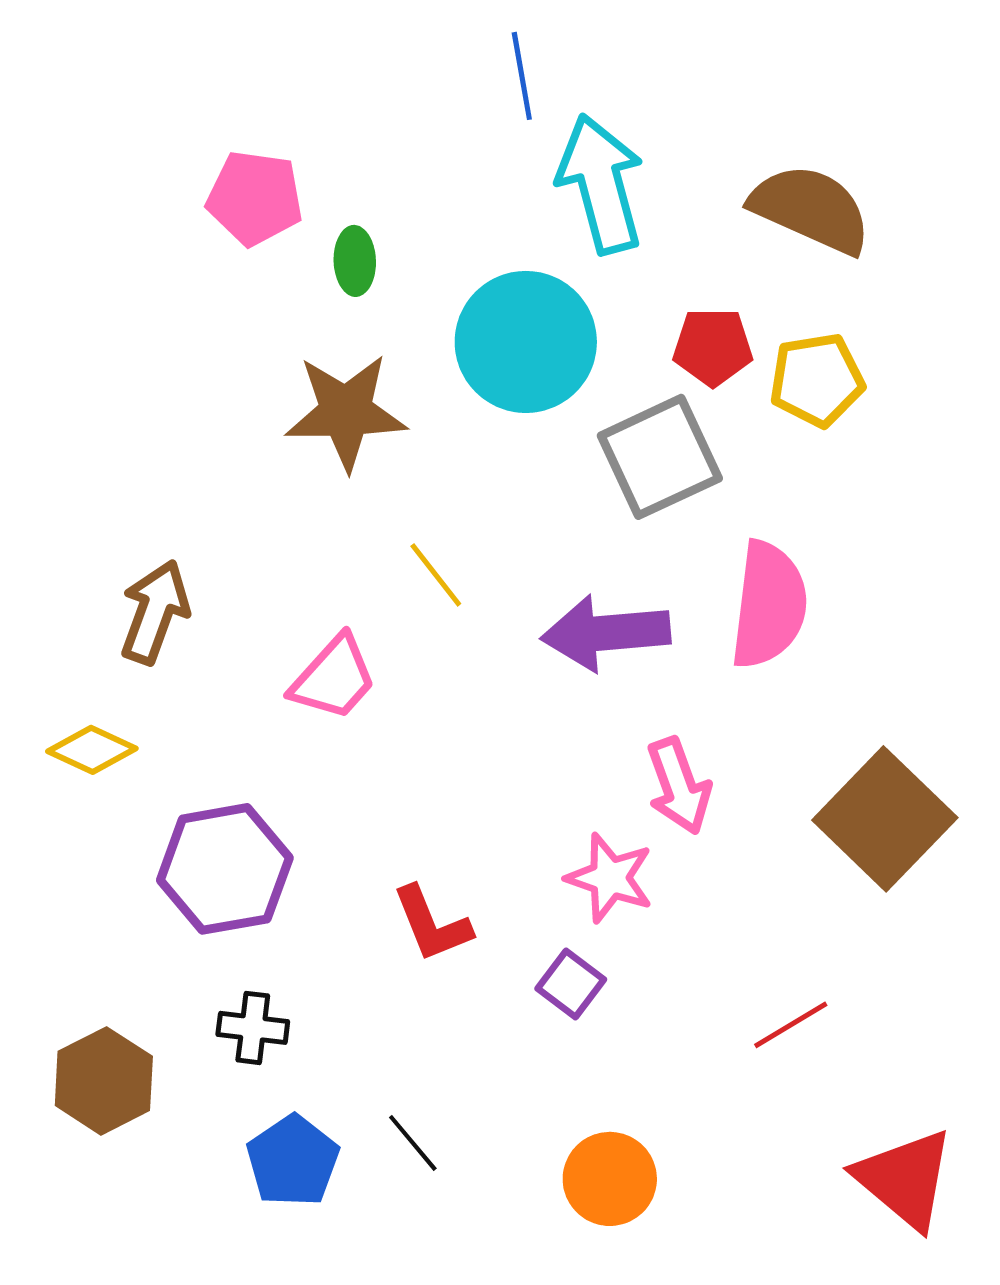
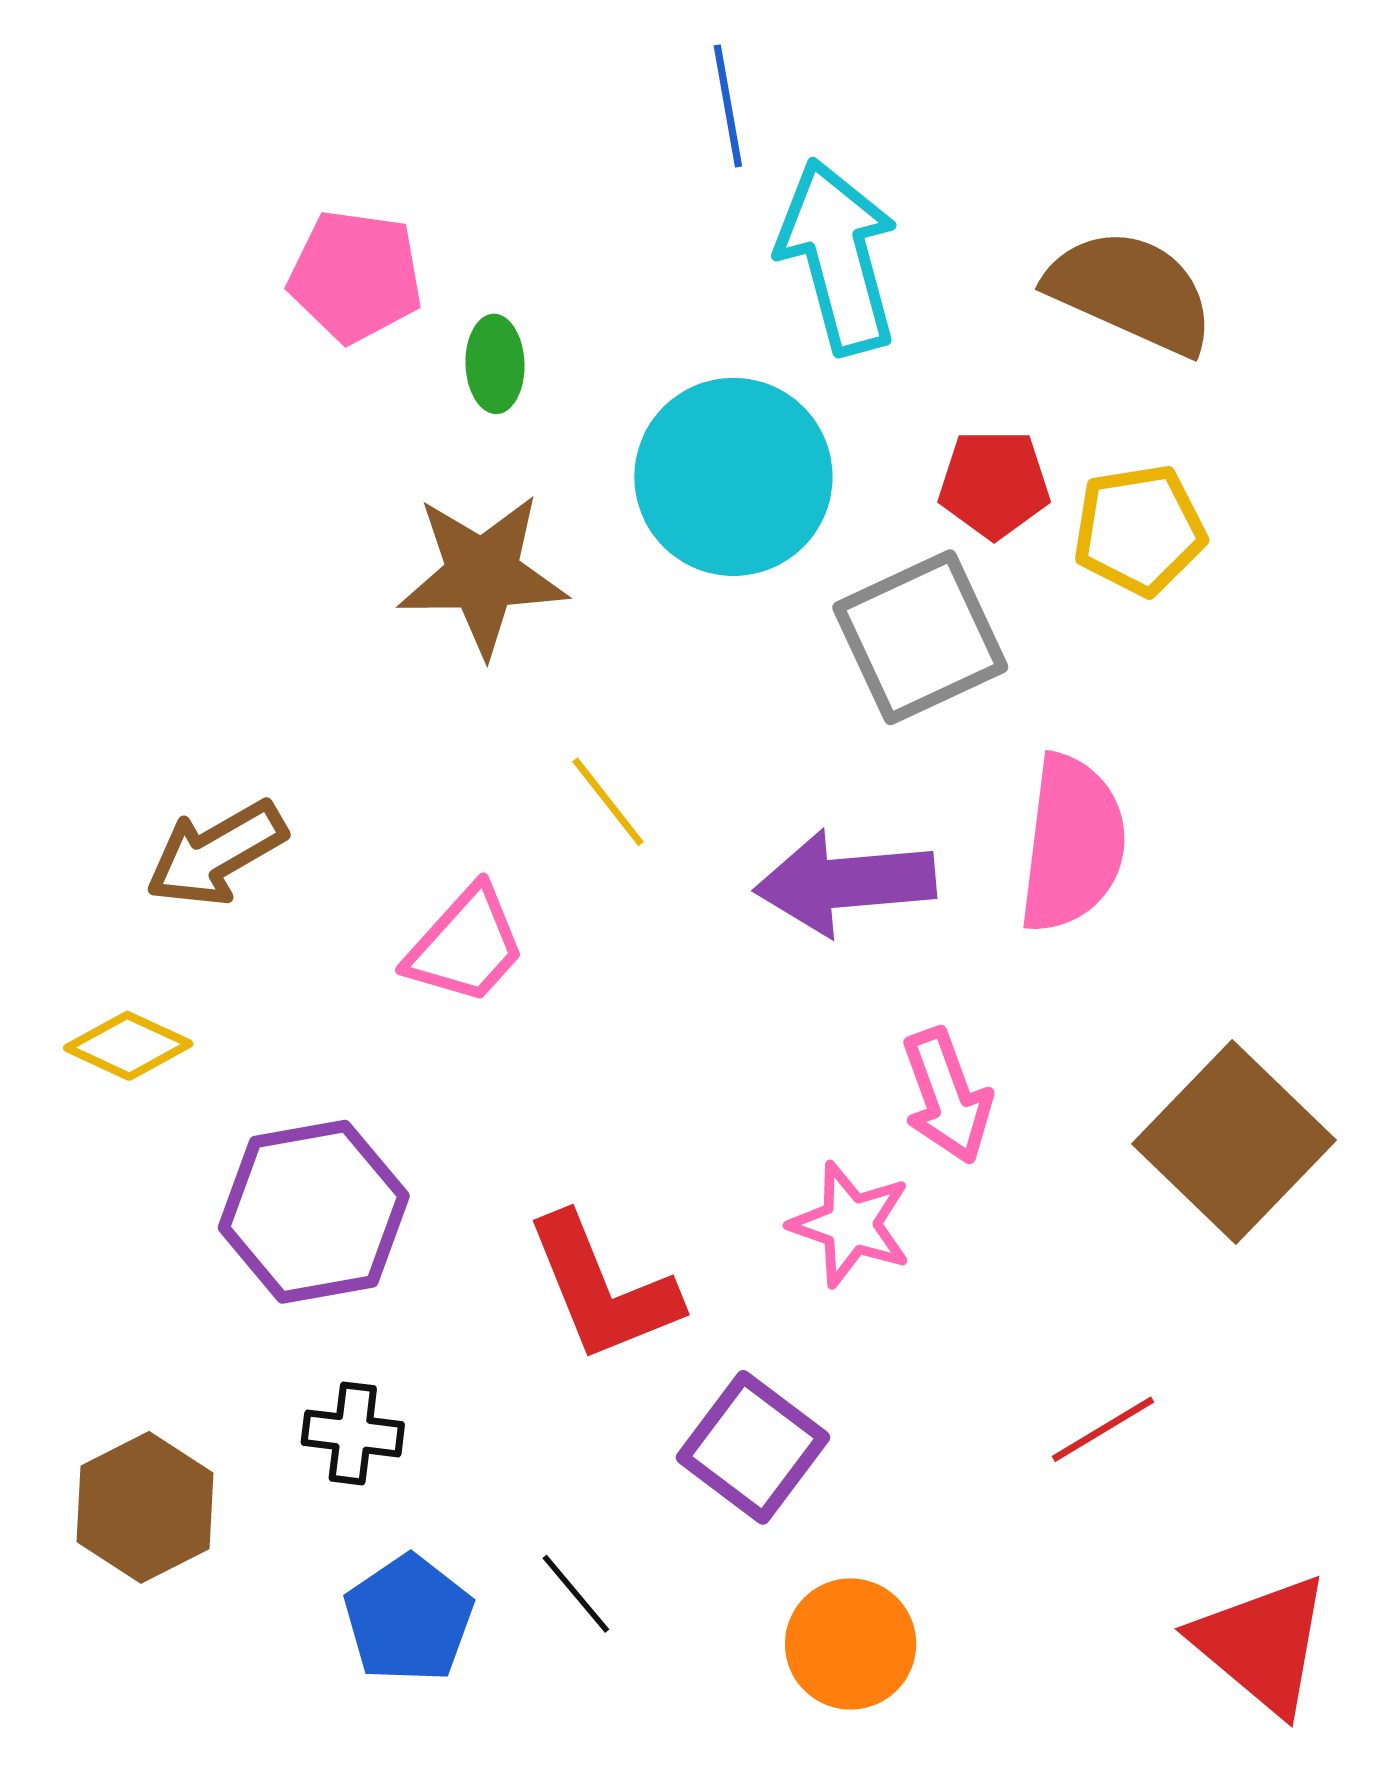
brown arrow: (155, 612) -> (216, 853), turned -140
red L-shape: (432, 924) -> (602, 1288), size x1.4
purple square: (571, 984) -> (753, 1447), moved, size x1.5

